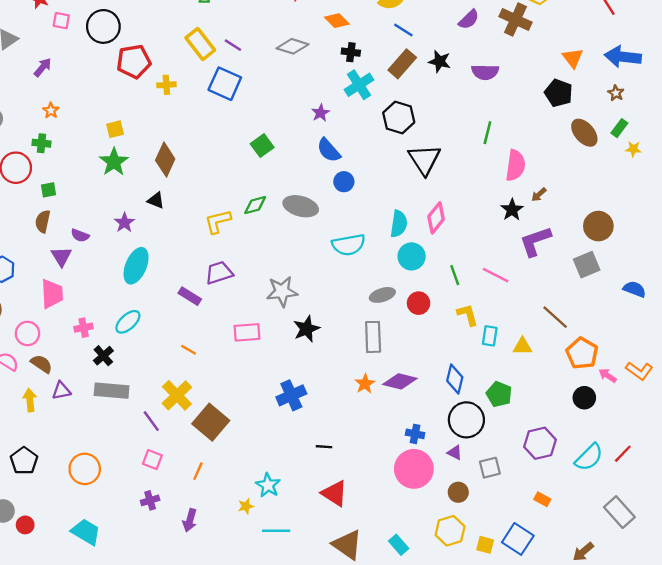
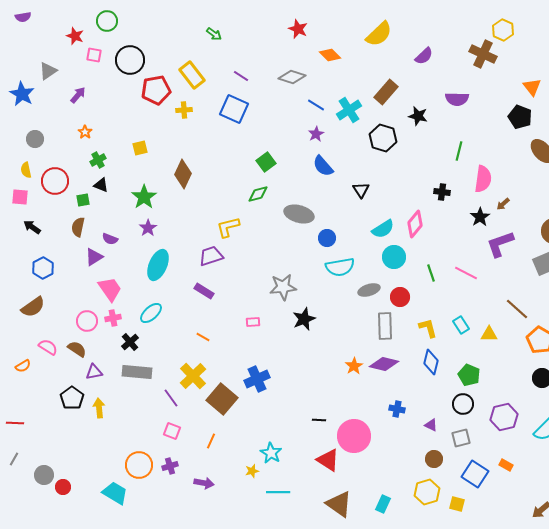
purple semicircle: (469, 19) -> (424, 56), moved
blue line: (403, 30) -> (316, 105), moved
yellow rectangle: (200, 44) -> (192, 75), moved
black cross: (351, 52) -> (442, 192), moved
black star: (440, 61) -> (418, 116), moved
green cross: (41, 143) -> (98, 160), moved, turned -35
black triangle: (424, 160) -> (361, 190), moved, size x0.6
green star: (114, 162) -> (144, 197), moved
blue circle: (344, 182) -> (327, 238), moved
black triangle: (156, 200) -> (101, 185), moved
green diamond: (255, 205) -> (258, 194), moved
cyan semicircle: (399, 224) -> (383, 229), turned 50
cyan semicircle: (349, 245) -> (340, 267), moved
purple triangle: (61, 256) -> (94, 257), turned 30
purple trapezoid: (219, 273) -> (211, 256), moved
pink trapezoid: (52, 294) -> (110, 289), moved, turned -32
yellow L-shape: (468, 315) -> (428, 328), moved
pink rectangle: (247, 332) -> (253, 322), size x0.6
pink circle: (27, 333) -> (87, 321), moved
cyan rectangle: (490, 336) -> (461, 325), turned -42
gray rectangle: (373, 337) -> (385, 326), moved
blue cross: (291, 395) -> (257, 379), moved
yellow arrow: (30, 400) -> (99, 408), moved
black circle: (466, 420) -> (463, 404), moved, size x0.7
black pentagon: (24, 461) -> (72, 398), moved
orange circle: (85, 469) -> (139, 465), moved
pink circle: (414, 469) -> (354, 436), moved
purple arrow: (190, 520) -> (204, 483), turned -96
blue square: (518, 539) -> (475, 474), moved
cyan rectangle: (399, 545) -> (383, 504), turned 66

